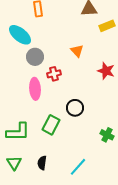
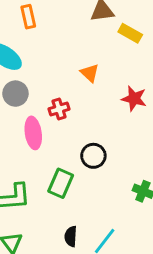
yellow rectangle: (107, 26) -> (130, 33), turned 56
gray circle: (35, 57) -> (15, 94), moved
black semicircle: (42, 163) -> (71, 236), moved

